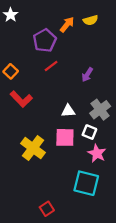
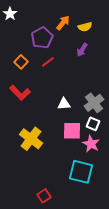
yellow semicircle: (90, 20) -> (85, 27), moved
orange square: (11, 71) -> (21, 62), moved
purple arrow: (87, 75) -> (82, 50), moved
white square: (89, 132) -> (93, 124), moved
pink square: (65, 137) -> (72, 131), moved

